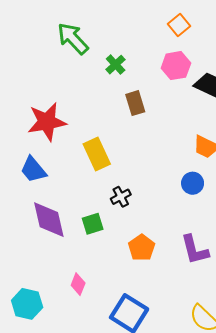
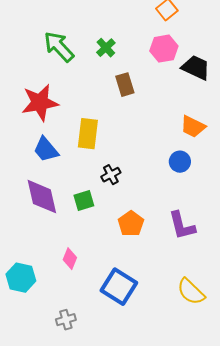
green arrow: (73, 39) -> (59, 47), moved
yellow rectangle: (97, 154) -> (88, 134), turned 32
blue trapezoid: (33, 170) -> (46, 150), moved

